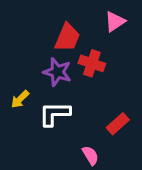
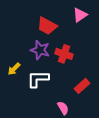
red trapezoid: (67, 37) -> (47, 26), turned 95
red cross: (92, 63) -> (64, 54), moved

